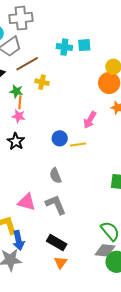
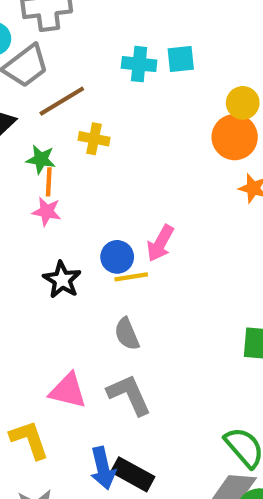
pink arrow: (90, 120) -> (160, 243), moved
blue circle: (60, 138) -> (117, 257), moved
black star: (16, 141) -> (62, 280), moved
yellow line: (78, 144) -> (131, 277), moved
blue arrow: (18, 240) -> (103, 468), moved

